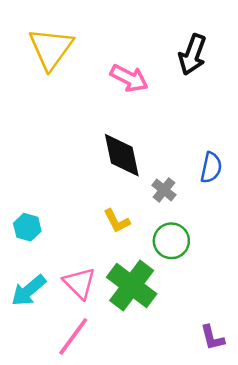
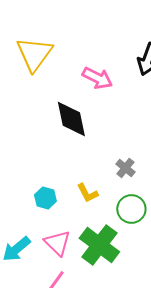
black diamond: (122, 155) -> (71, 119), moved
cyan hexagon: (27, 227) -> (45, 198), moved

